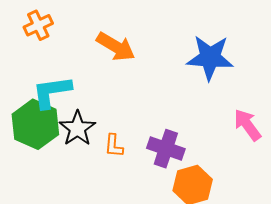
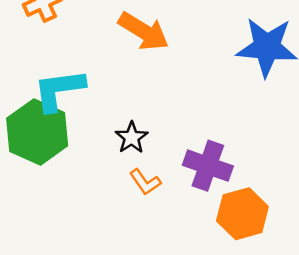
black star: (77, 128) -> (132, 138), moved, size x0.7
orange L-shape: (114, 146) -> (145, 182), moved, turned -40

